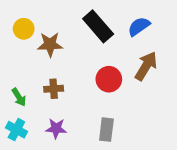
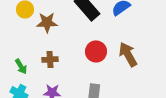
brown arrow: (146, 66) -> (128, 54), moved, turned -60

